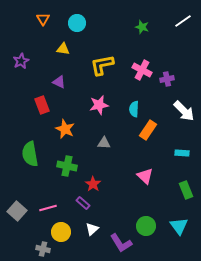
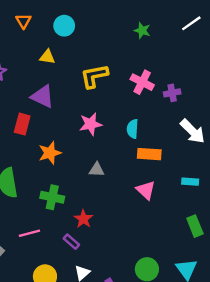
purple triangle: (59, 82) -> (43, 96), size x1.5
red rectangle: (42, 105) -> (22, 124), turned 36
orange star: (65, 129) -> (50, 153), turned 30
orange rectangle: (148, 130) -> (149, 154), turned 60
pink triangle: (145, 176) -> (146, 190), moved
pink line: (48, 208) -> (29, 233), moved

